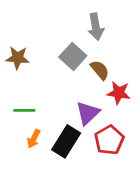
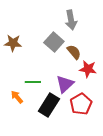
green line: (24, 110) -> (33, 82), moved
orange arrow: (34, 139) -> (17, 97), moved, turned 112

